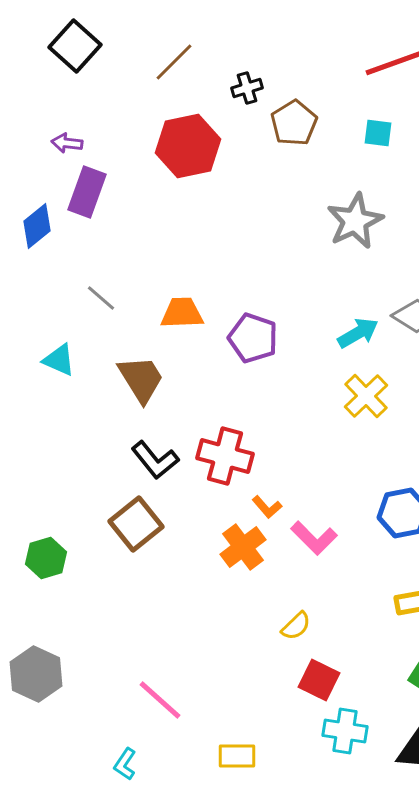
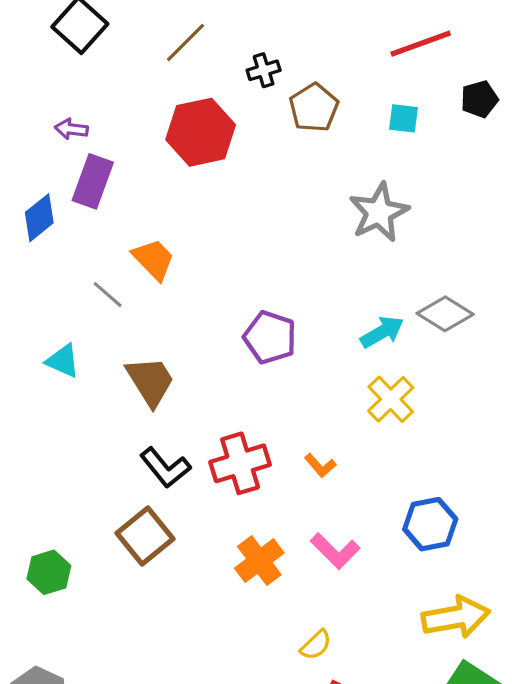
orange trapezoid: (182, 313) -> (154, 259), moved, turned 48
red cross: (225, 456) -> (240, 463), turned -32
orange L-shape: (267, 507) -> (320, 465), moved

